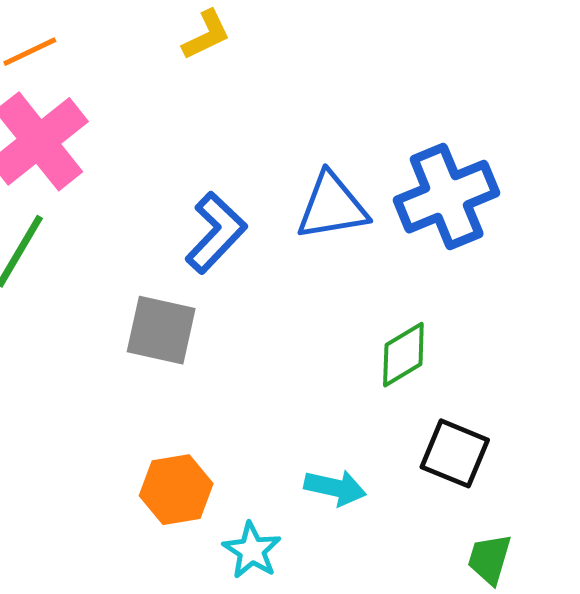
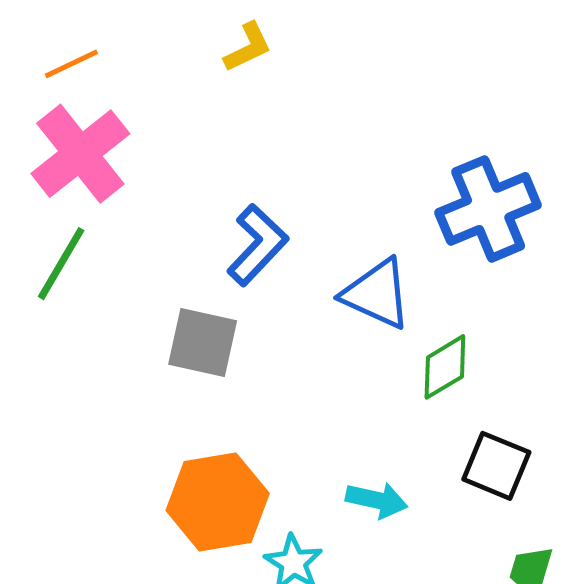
blue triangle: (332, 207) -> (377, 294), moved, turned 34
orange hexagon: (176, 490) -> (218, 502), size x1.4

